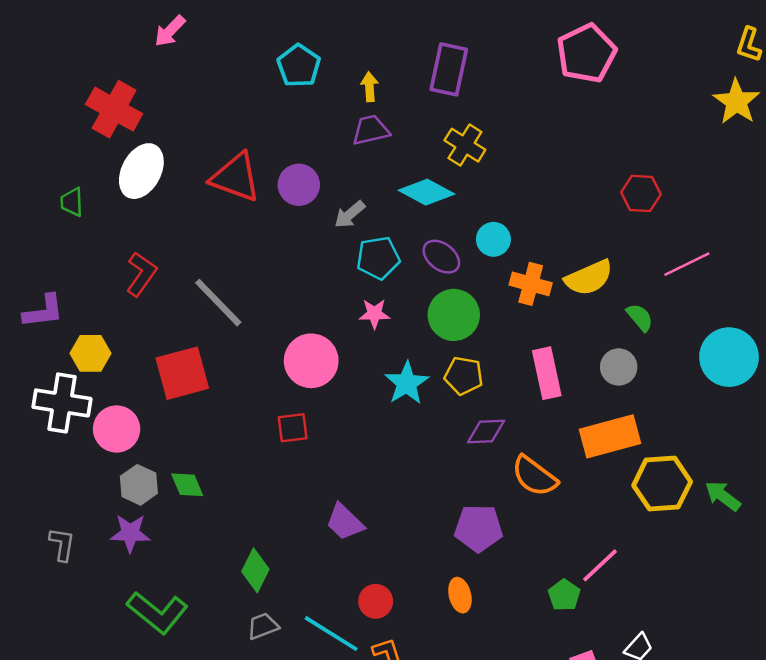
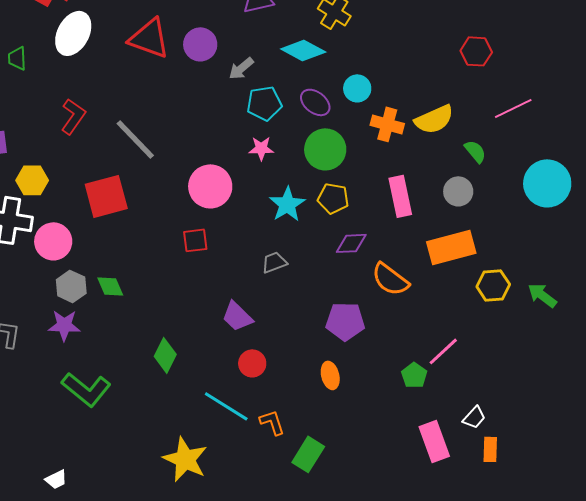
yellow hexagon: (662, 484) -> (493, 285), size x0.7
red circle: (376, 601) -> (252, 363), moved
gray trapezoid: (263, 626) -> (274, 262), moved

